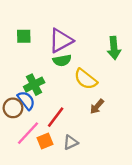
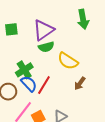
green arrow: (114, 48) -> (83, 19), moved
blue semicircle: (26, 100) -> (29, 84), moved
red line: (56, 117) -> (44, 85), moved

